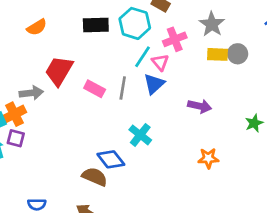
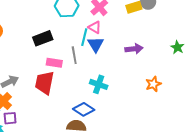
black rectangle: (96, 25) -> (43, 38), moved
cyan line: (143, 57) -> (84, 37), moved
red trapezoid: (59, 71) -> (44, 83), moved

